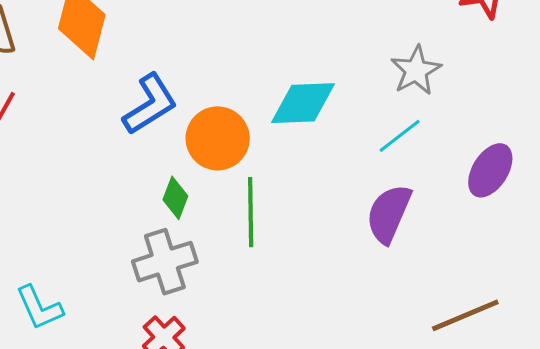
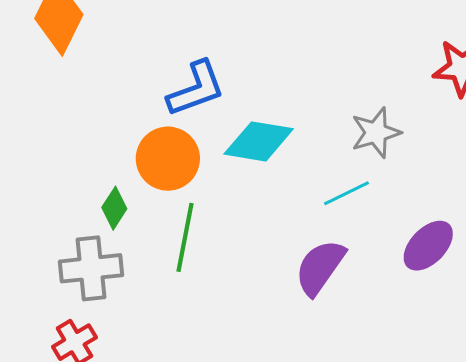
blue L-shape: (150, 104) -> (196, 89), moved

